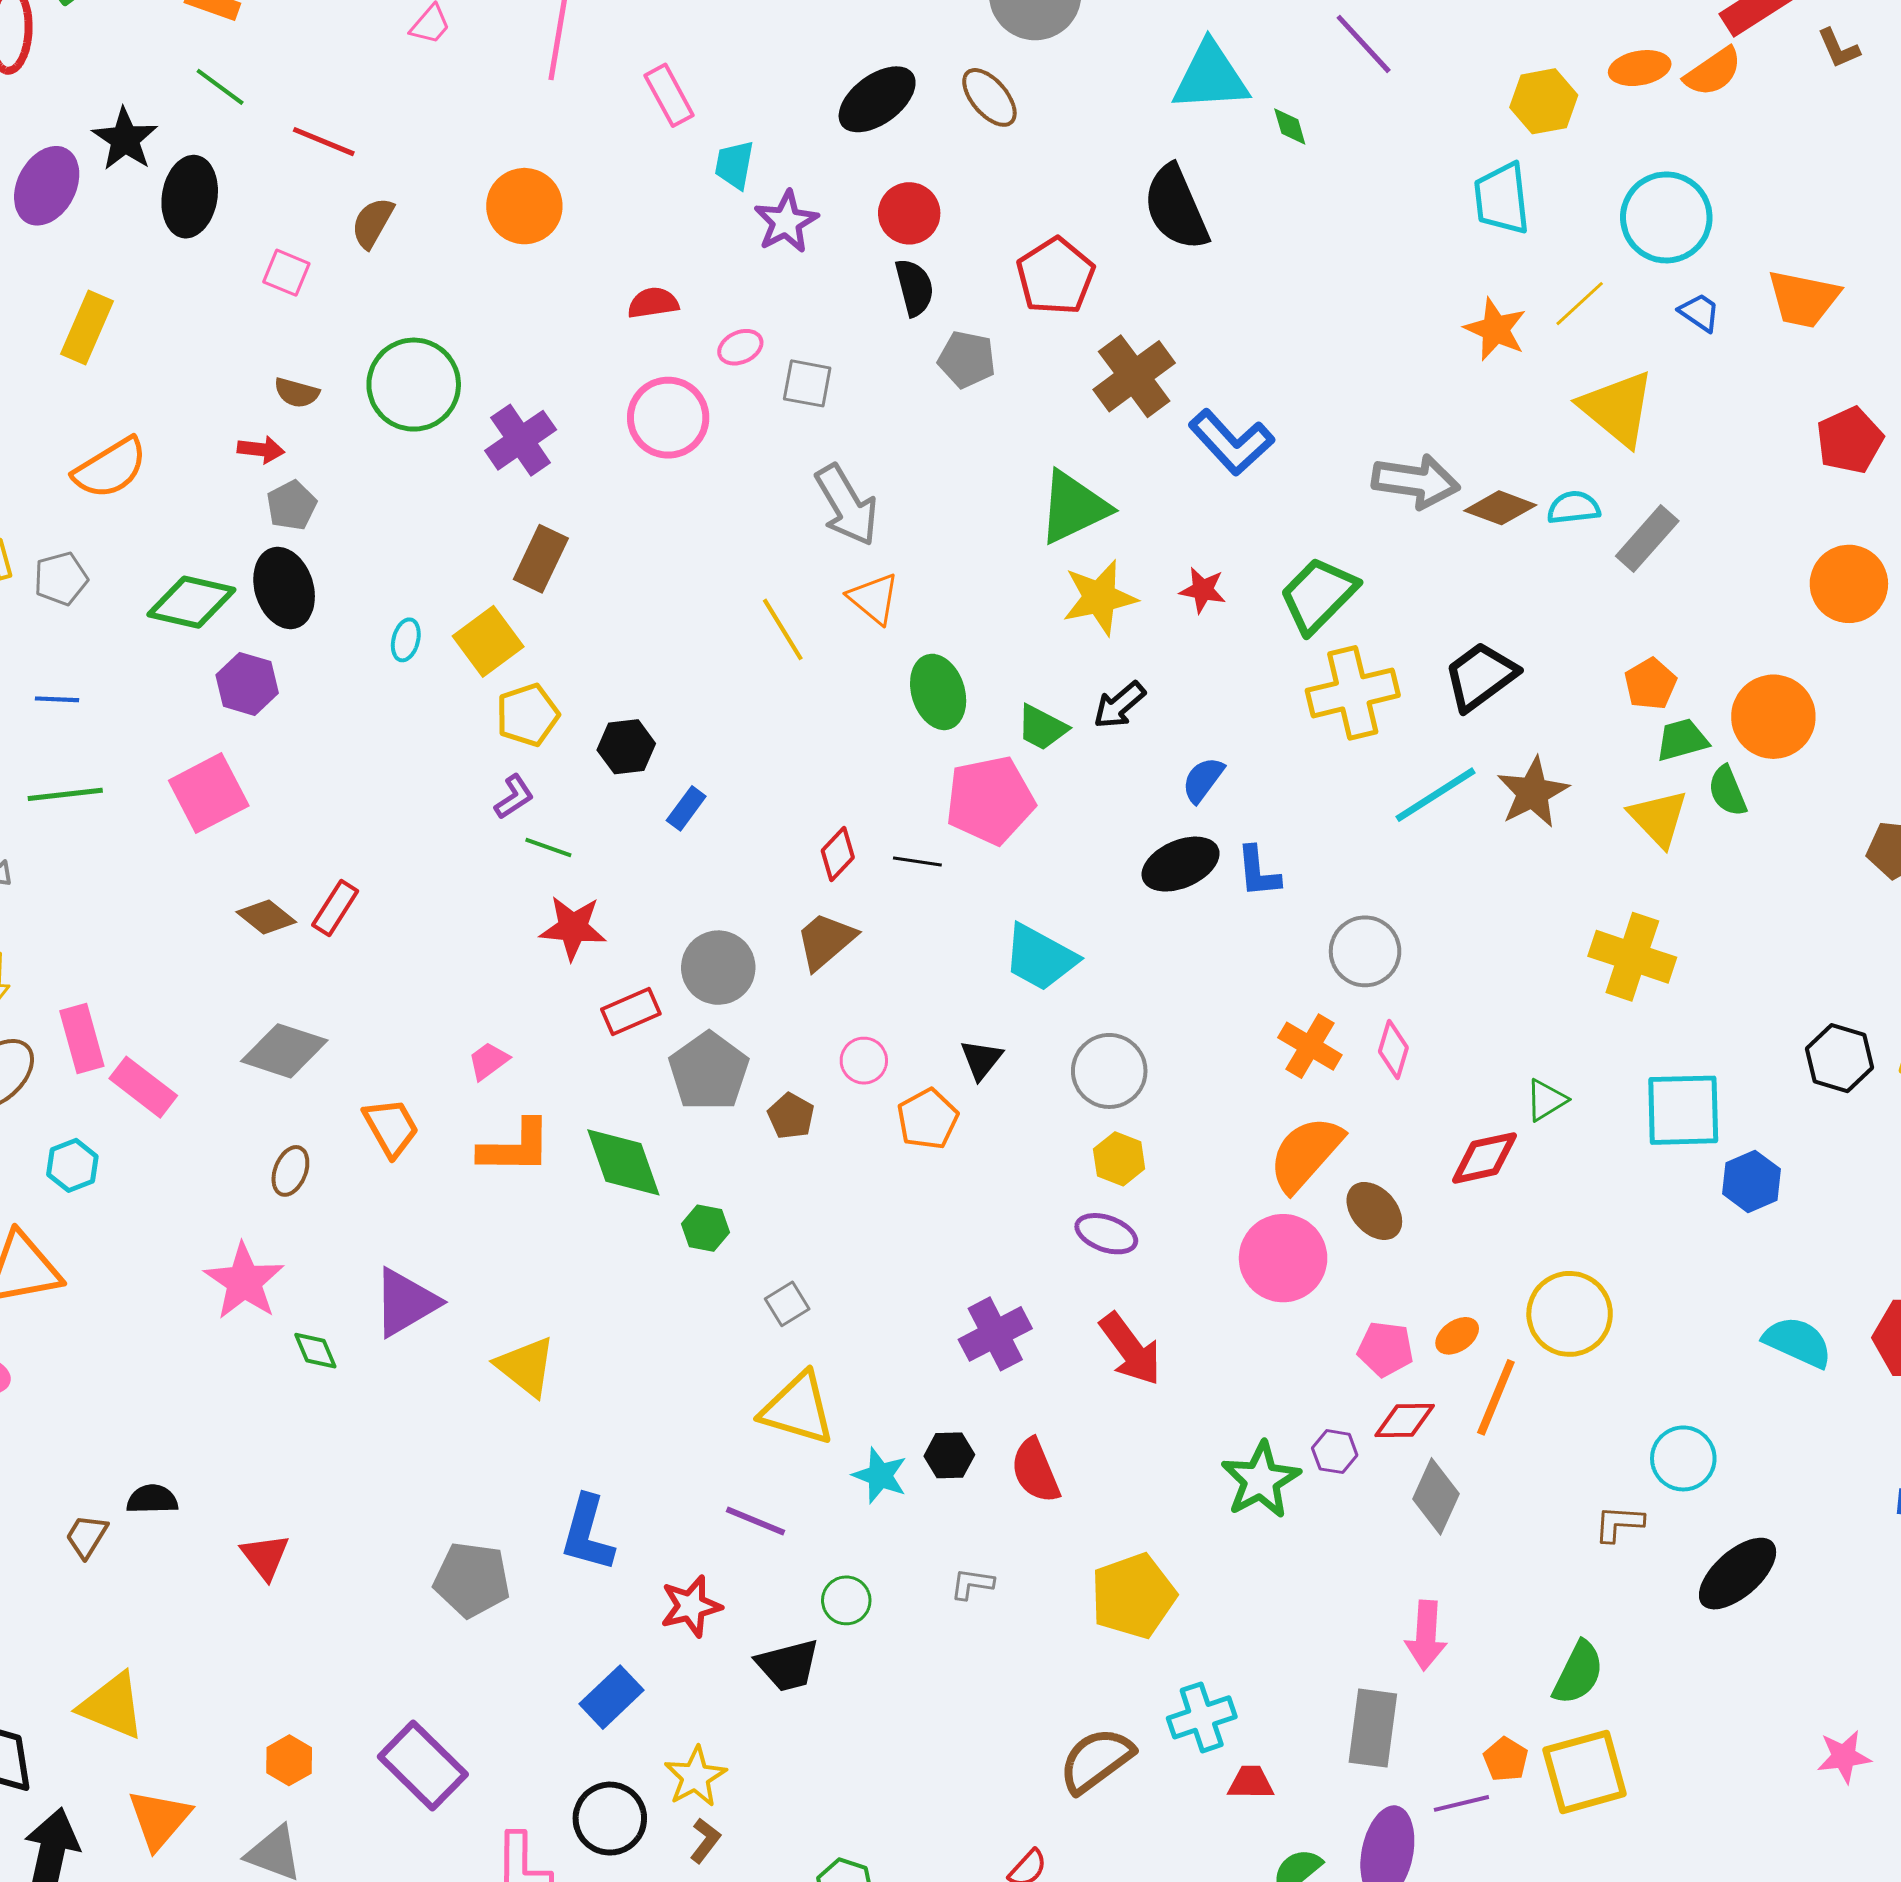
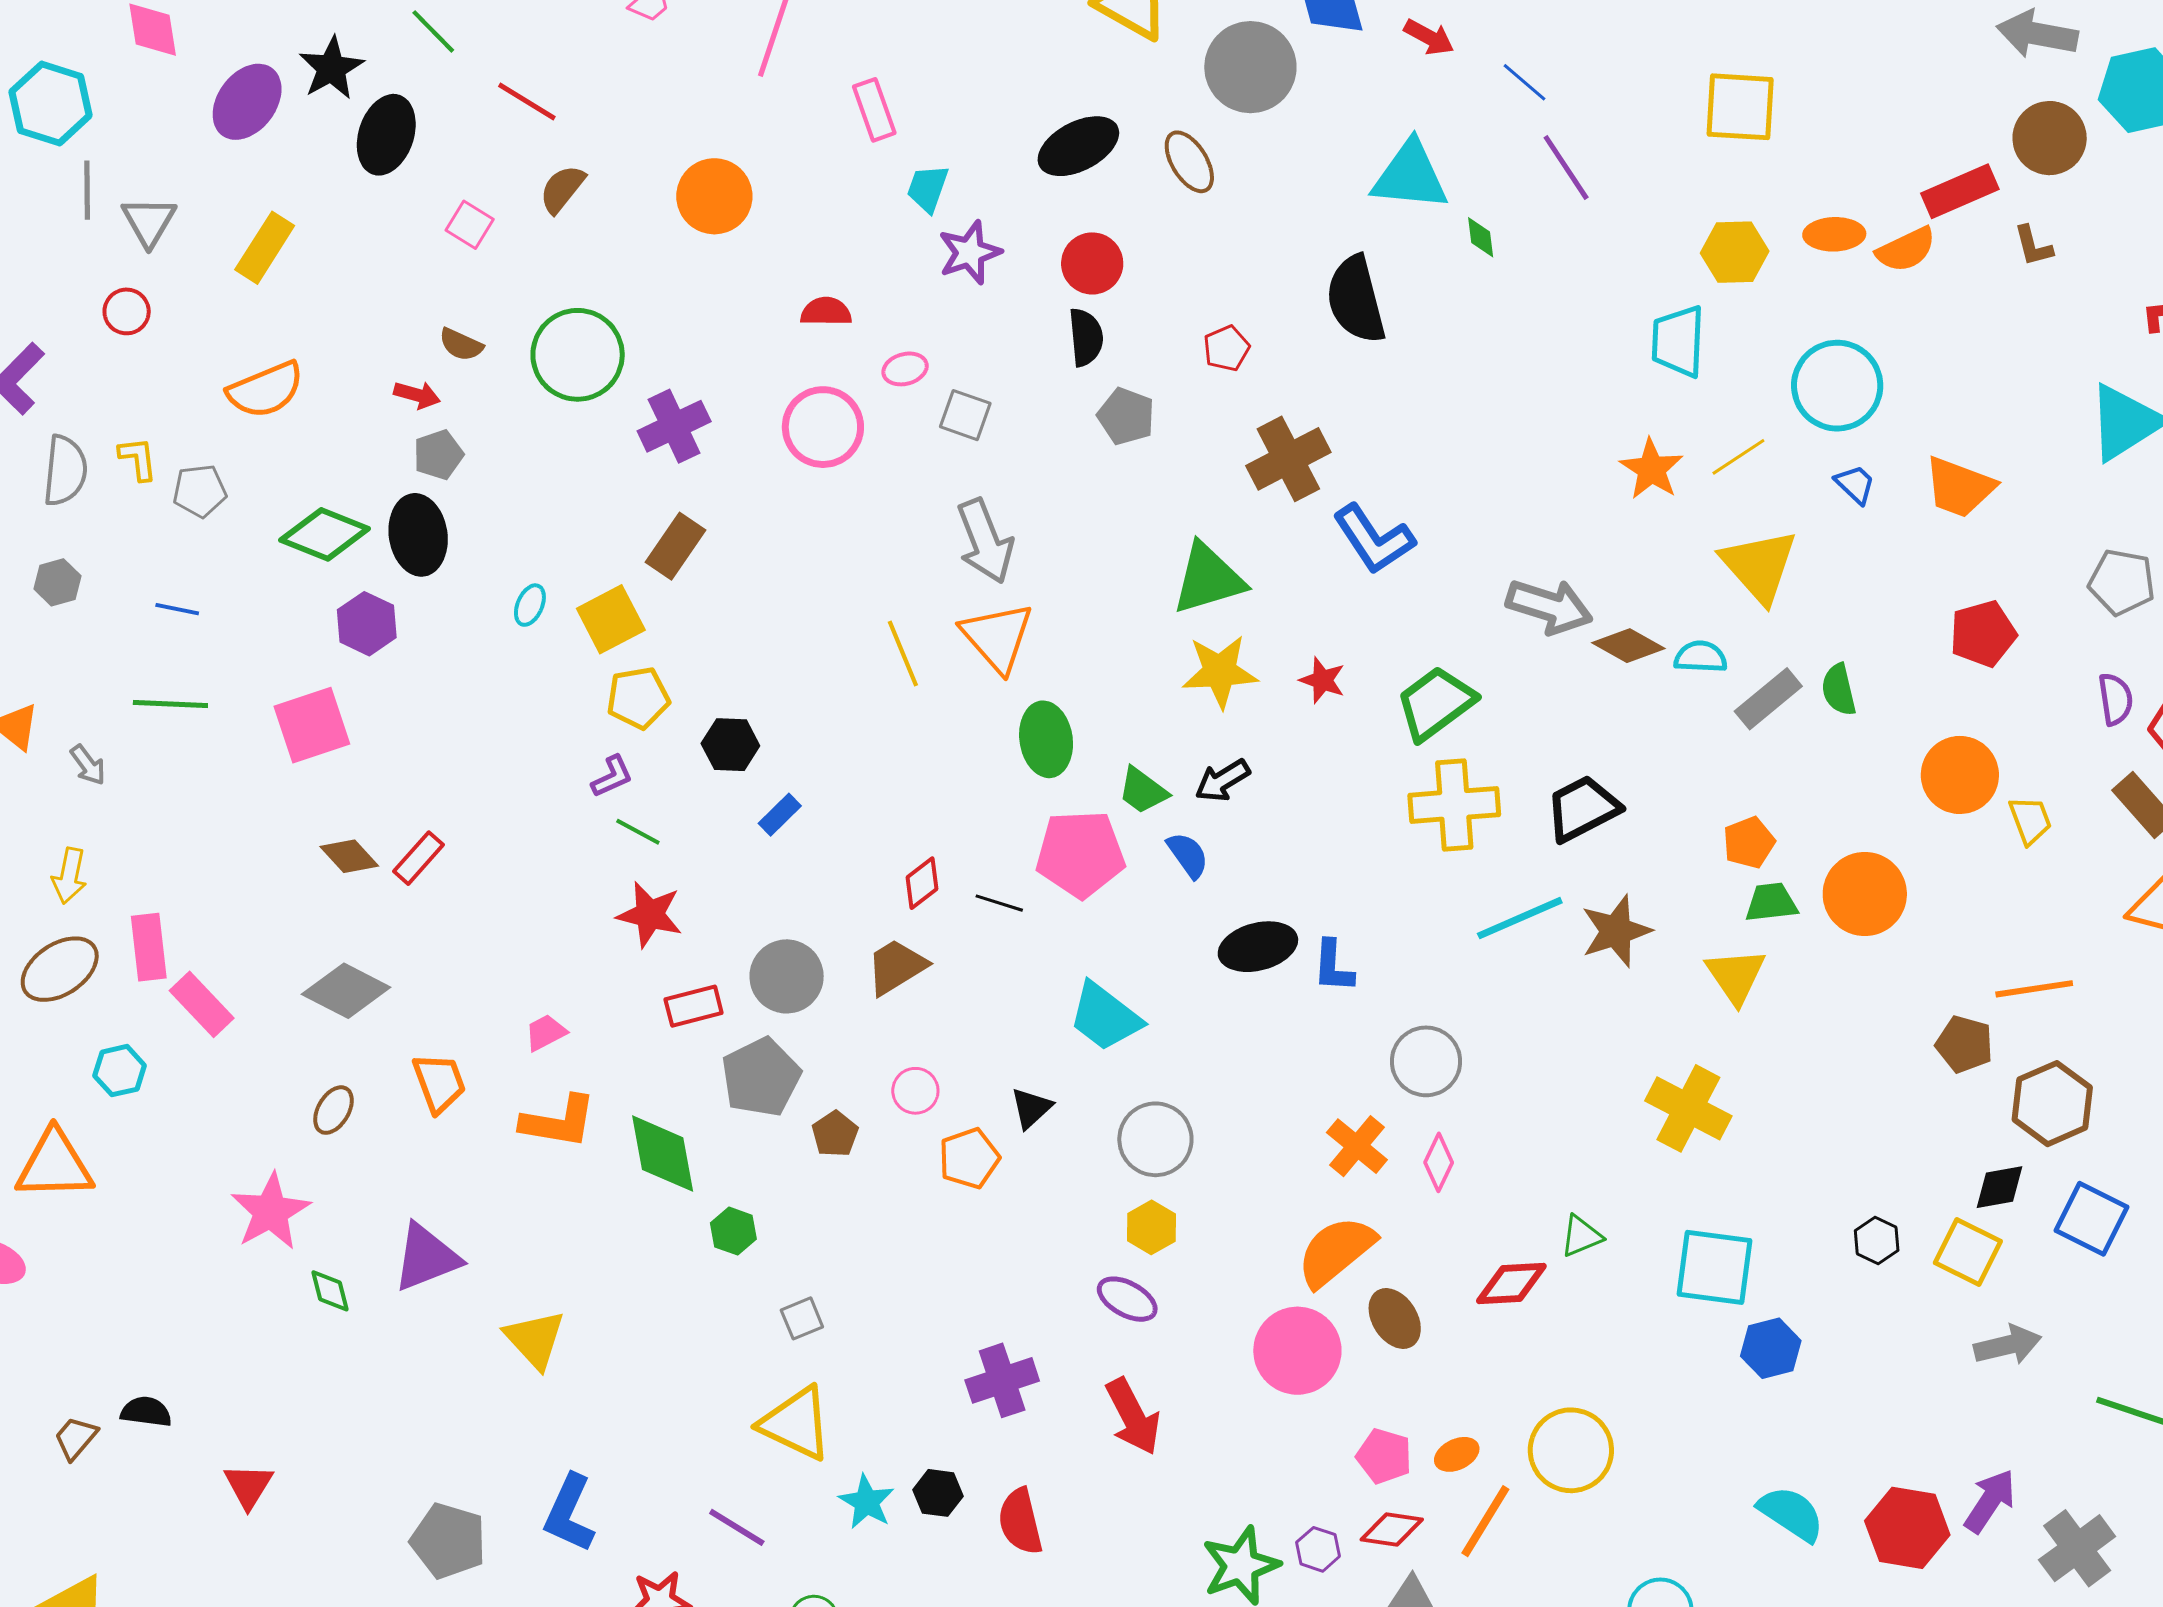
red pentagon: (1055, 276) -> (1226, 348), size x0.6
orange triangle: (874, 598) -> (997, 637), size x1.4
blue semicircle: (1203, 780) -> (1188, 855), moved, turned 99
green semicircle: (1727, 791) -> (1839, 690), moved
black hexagon: (1839, 1058) -> (1877, 1241), size x0.7

